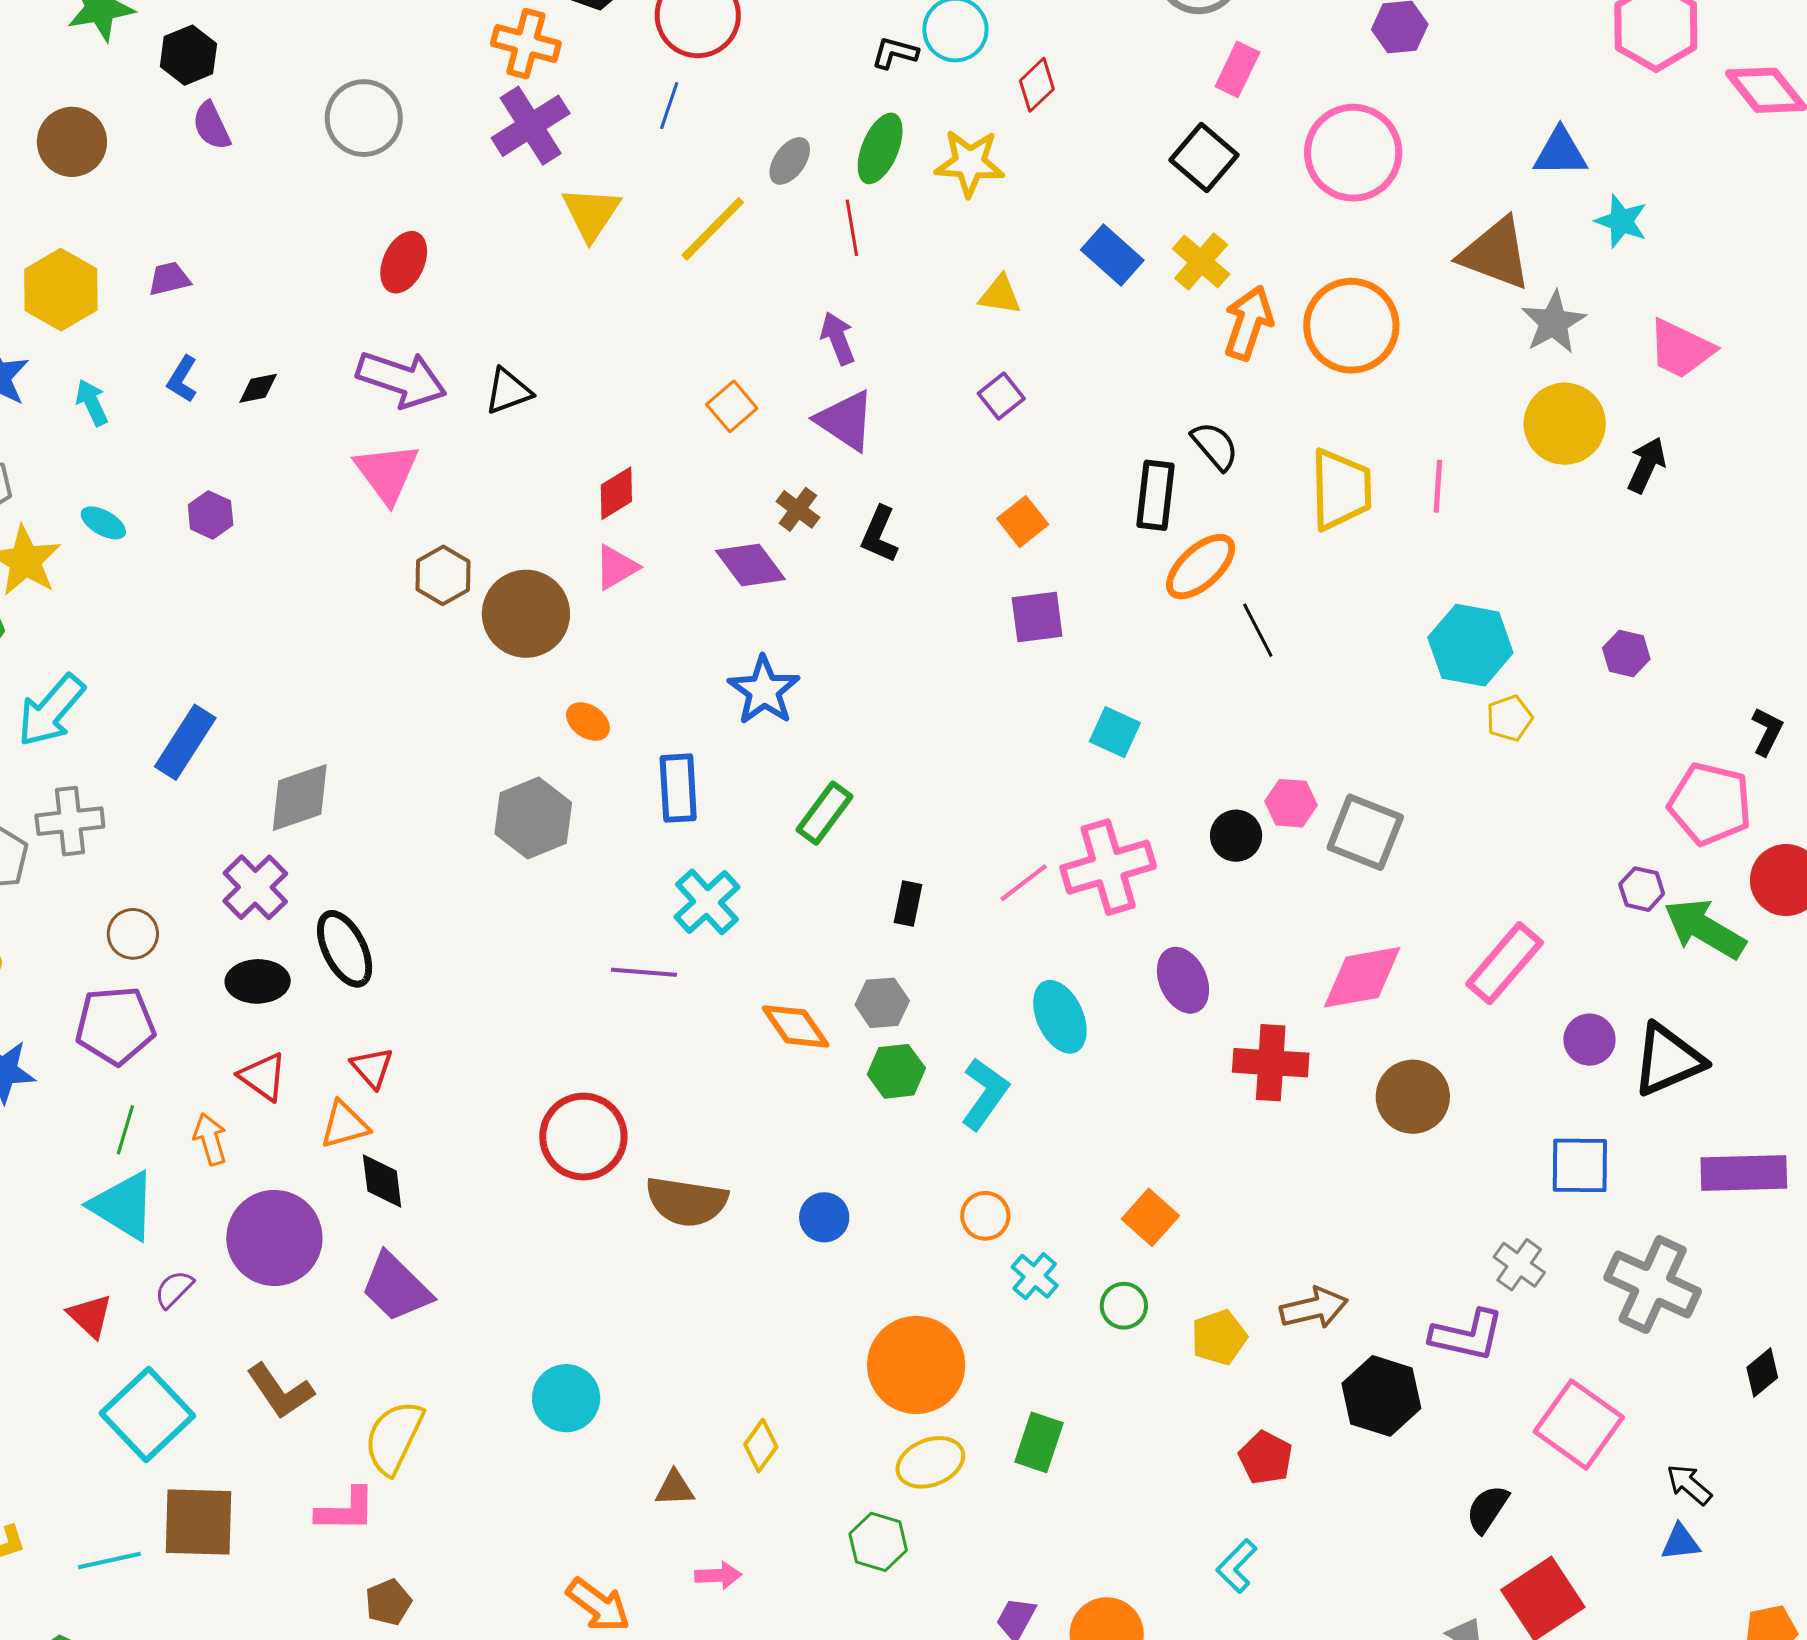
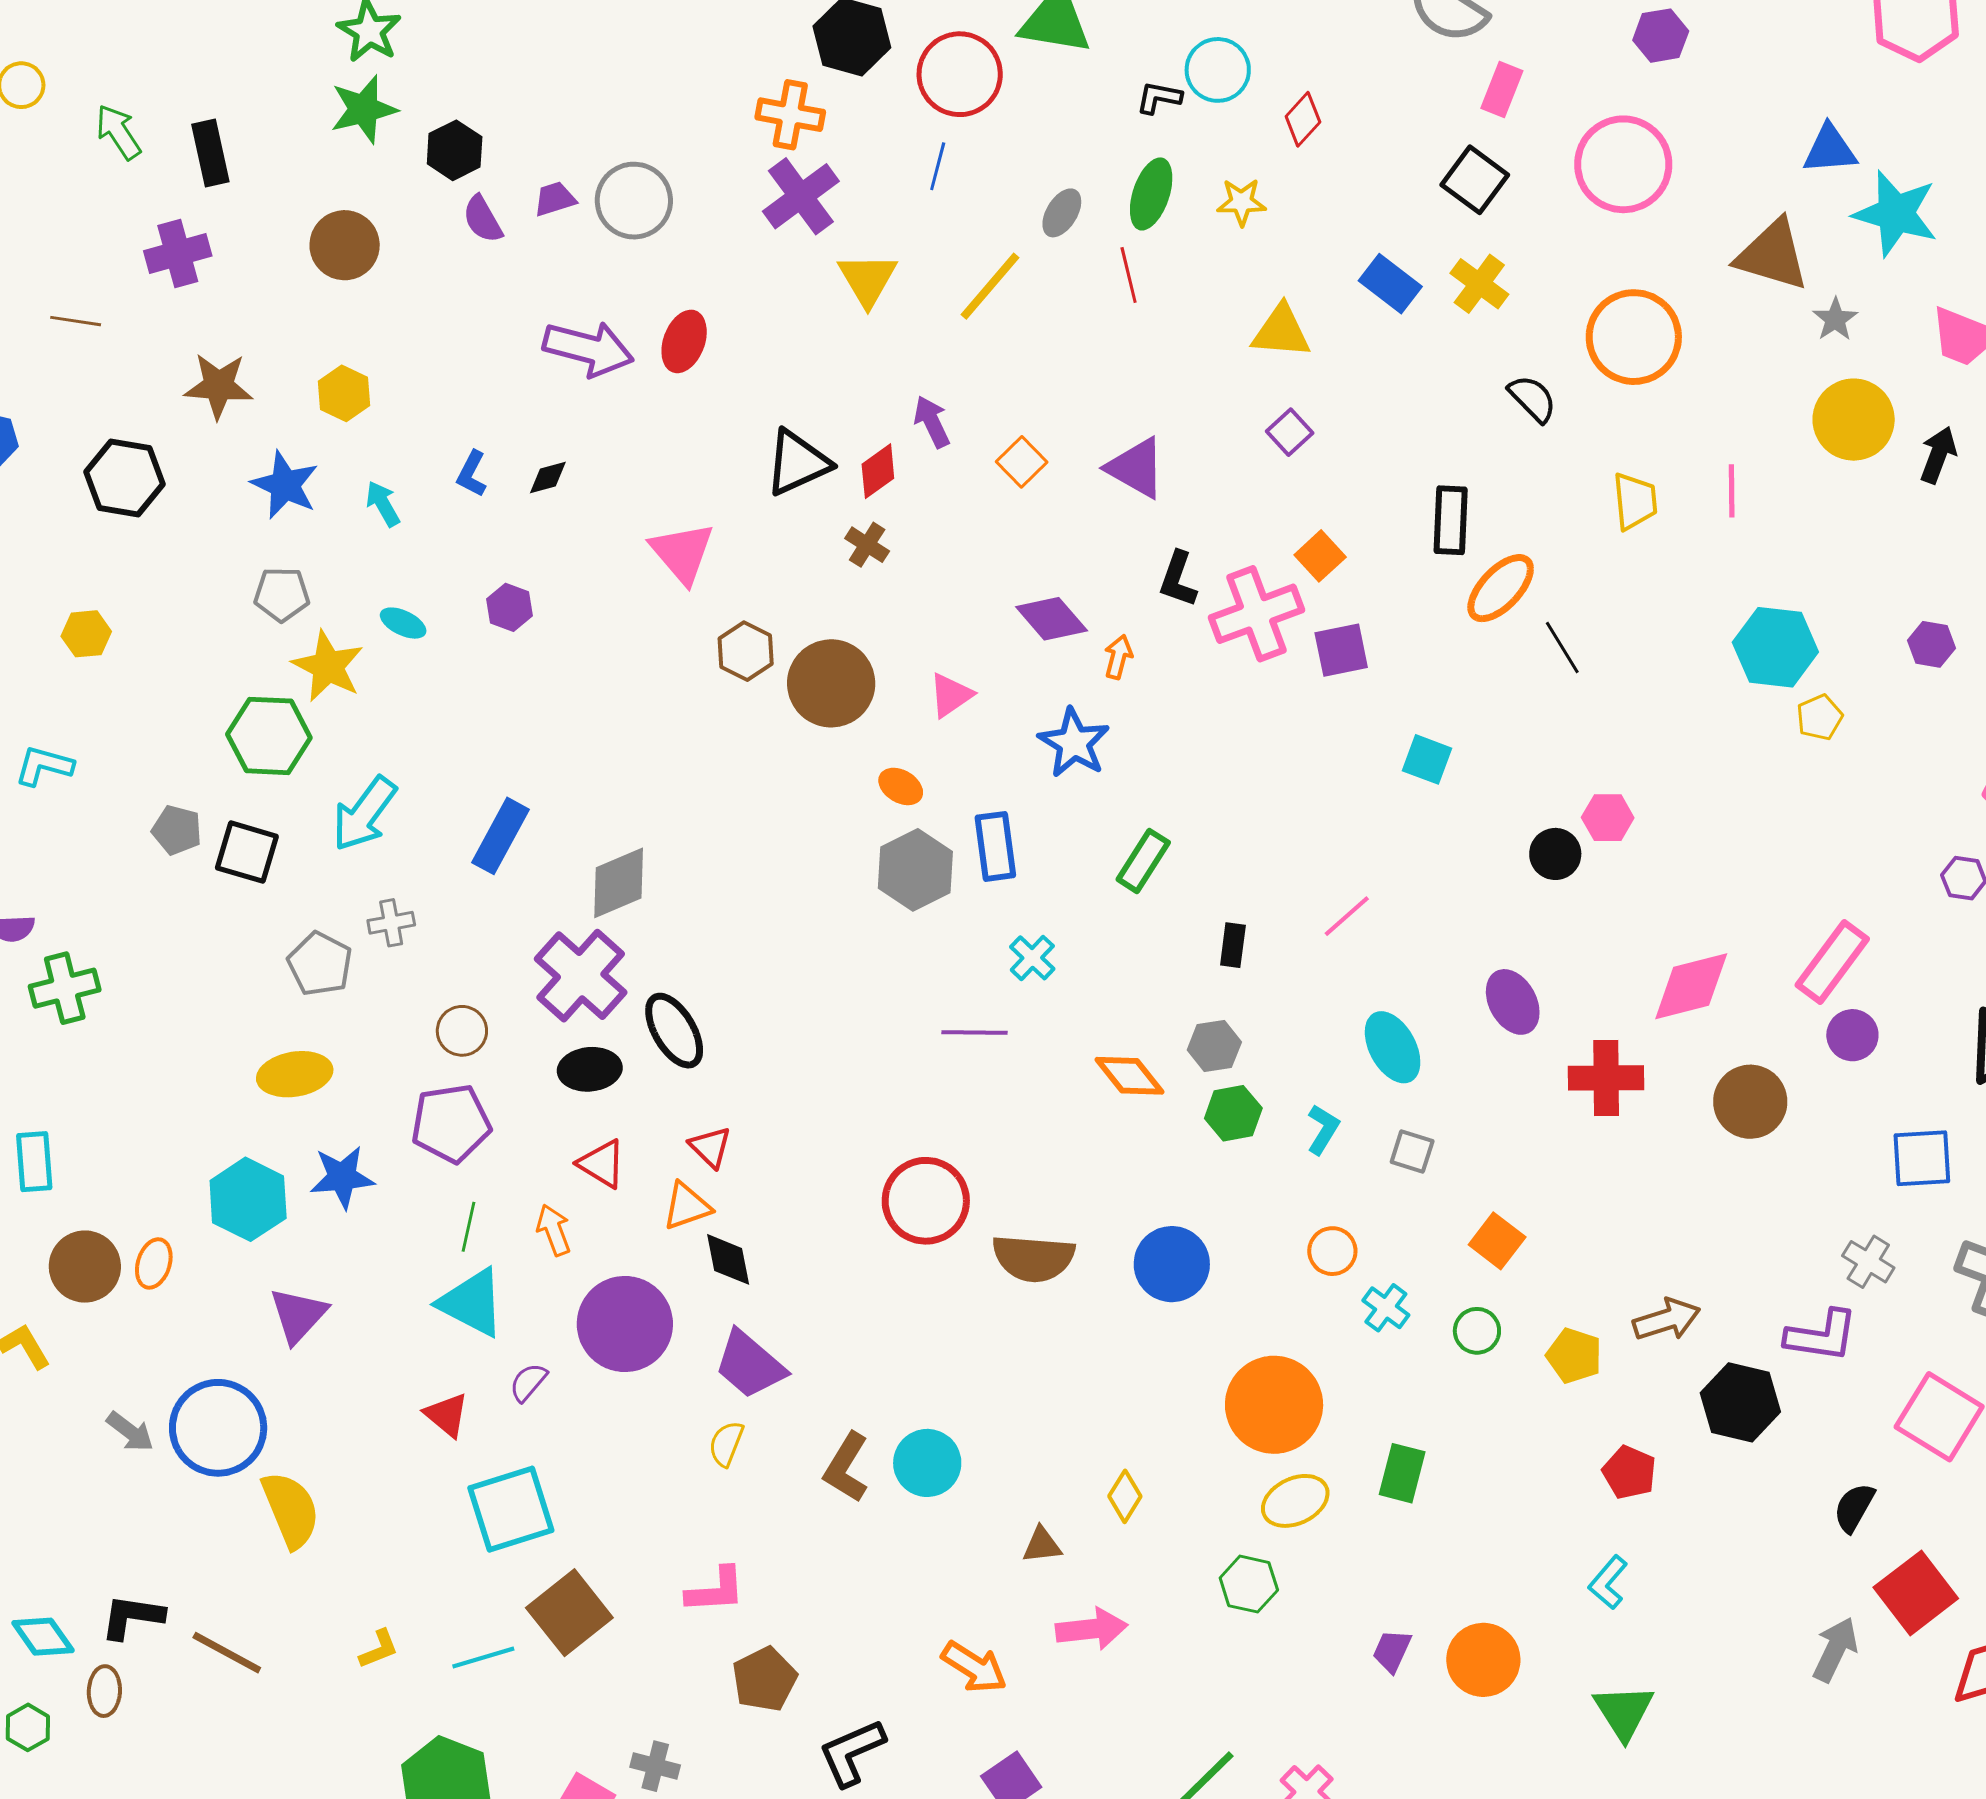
yellow star: (970, 163) -> (1242, 202), size x0.7
cyan star: (1621, 221) -> (1896, 214), size x1.6
purple trapezoid: (169, 279) -> (555, 199), moved
yellow hexagon: (61, 290) -> (344, 393), size x0.7
yellow triangle: (1000, 295) -> (1281, 331), size x1.4
gray star: (1553, 322) -> (1835, 319), size x0.7
orange arrow: (1248, 323) -> (1118, 657), moved, size x0.6
purple arrow: (838, 338) -> (932, 422), moved
purple arrow: (401, 379) -> (588, 349), moved
black triangle: (508, 391) -> (797, 463), size x1.4
black semicircle: (1215, 446) -> (1532, 399), moved
yellow trapezoid: (1341, 489) -> (1635, 501), size x0.7
red diamond: (616, 493) -> (878, 471), moved
brown cross: (798, 509) -> (867, 545), moved
pink triangle: (616, 567) -> (951, 695), moved
gray hexagon: (533, 818) -> (915, 870), moved
gray cross: (70, 821) -> (391, 923), size x0.7
gray square: (1365, 832) -> (1412, 1151), moved, size x0.6
pink cross: (1108, 867) -> (1256, 614), moved
purple cross: (255, 887) -> (581, 976), size x1.4
cyan cross: (707, 902) -> (1032, 958), size x0.7
purple circle: (1589, 1040) -> (1852, 1035), moved
cyan L-shape: (985, 1094) -> (1323, 1129), size x0.7
blue circle: (824, 1217) -> (1172, 1264), size x1.5
yellow pentagon: (1219, 1337) -> (1574, 1356), turned -30
brown L-shape: (280, 1391) -> (846, 1467), moved, turned 70
cyan square: (147, 1414) -> (511, 1509), turned 30
yellow semicircle: (394, 1437) -> (726, 1444), moved, size x0.6
brown square: (198, 1522) -> (569, 1613), turned -36
pink arrow: (718, 1575) -> (1092, 1629), size x1.5
brown pentagon: (388, 1602) -> (765, 1679), size x1.4

